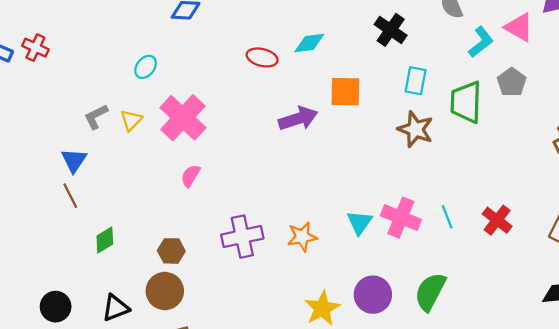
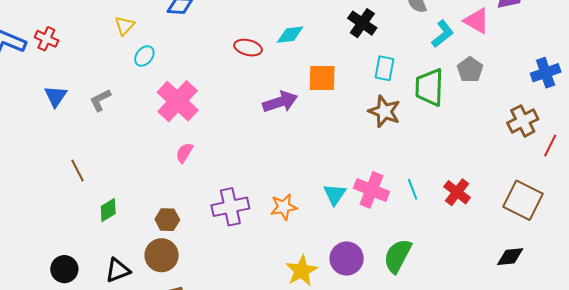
yellow triangle: (131, 120) -> (125, 26), moved
blue triangle: (74, 160) -> (56, 96), moved

